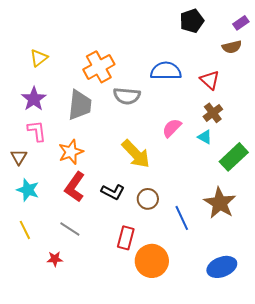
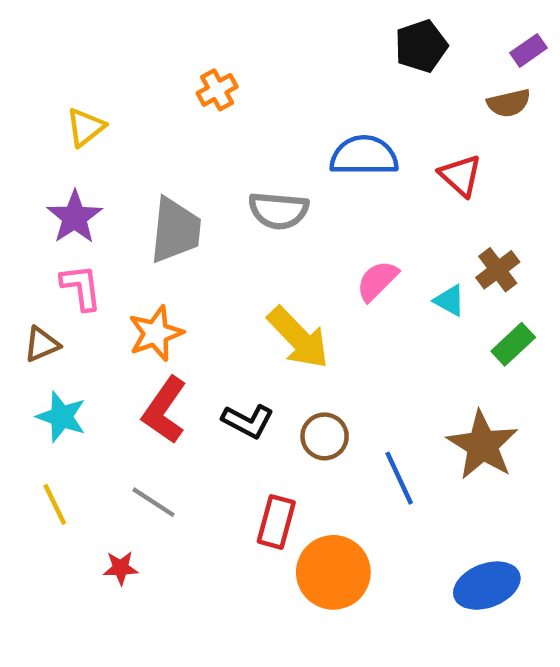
orange cross: (99, 67) -> (217, 90), moved, size x0.6
brown cross: (213, 113) -> (498, 270), moved
brown triangle: (19, 157) -> (42, 344), turned 36
green rectangle: (234, 157) -> (513, 344), size x0.7

